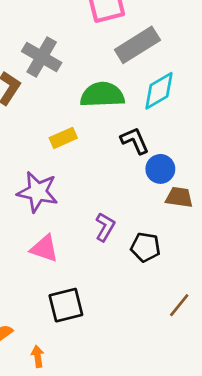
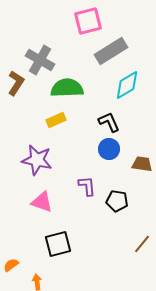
green semicircle: (102, 95) -> (67, 88), moved
blue circle: (160, 169) -> (109, 149), moved
purple L-shape: (105, 227) -> (87, 186), turned -35

